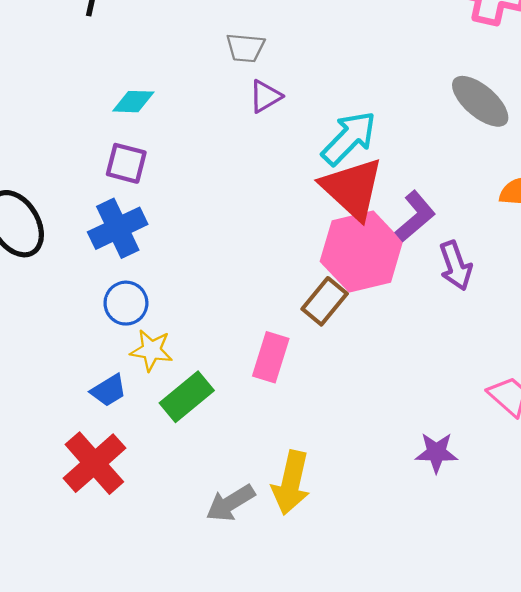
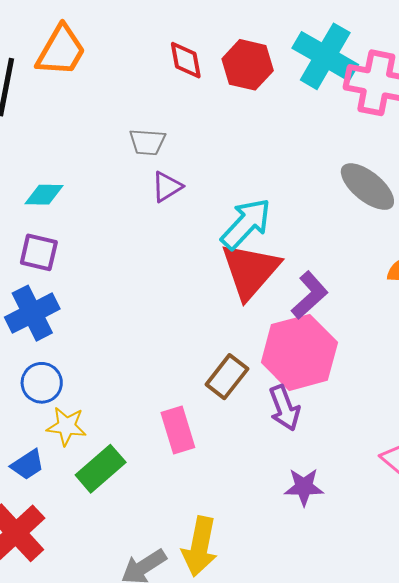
red triangle: (352, 188) -> (250, 271), turned 30
pink hexagon: (361, 252) -> (299, 352), moved
purple arrow: (456, 266) -> (284, 408), moved
pink rectangle: (271, 357) -> (178, 430), turned -33
purple star: (436, 452) -> (304, 487), moved

